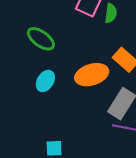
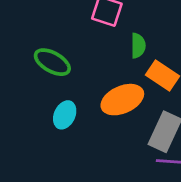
green semicircle: (111, 13) -> (138, 46), moved

